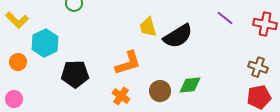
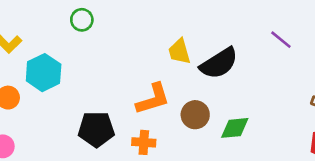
black pentagon: (75, 74) -> (96, 129), moved
brown circle: (160, 91) -> (195, 115), moved
orange cross: (121, 96) -> (144, 142), turned -30

